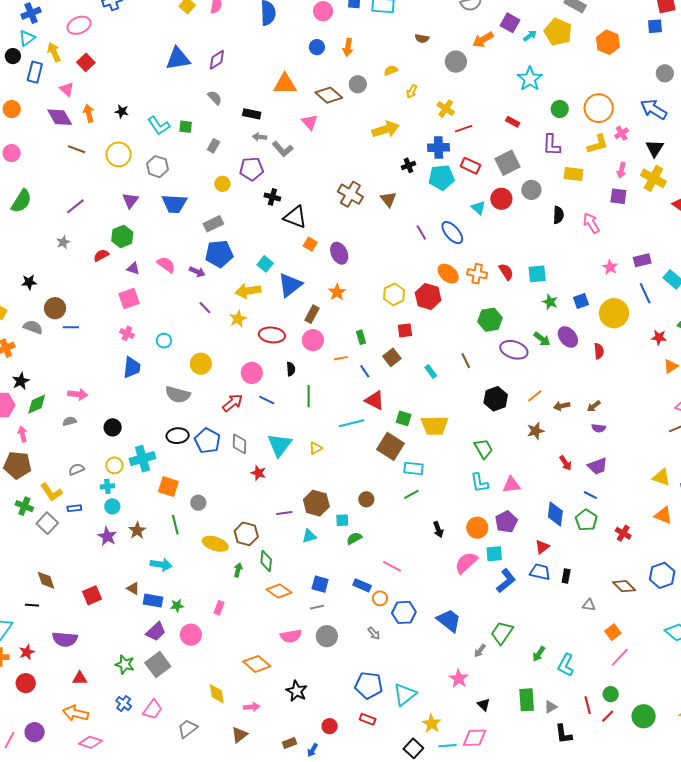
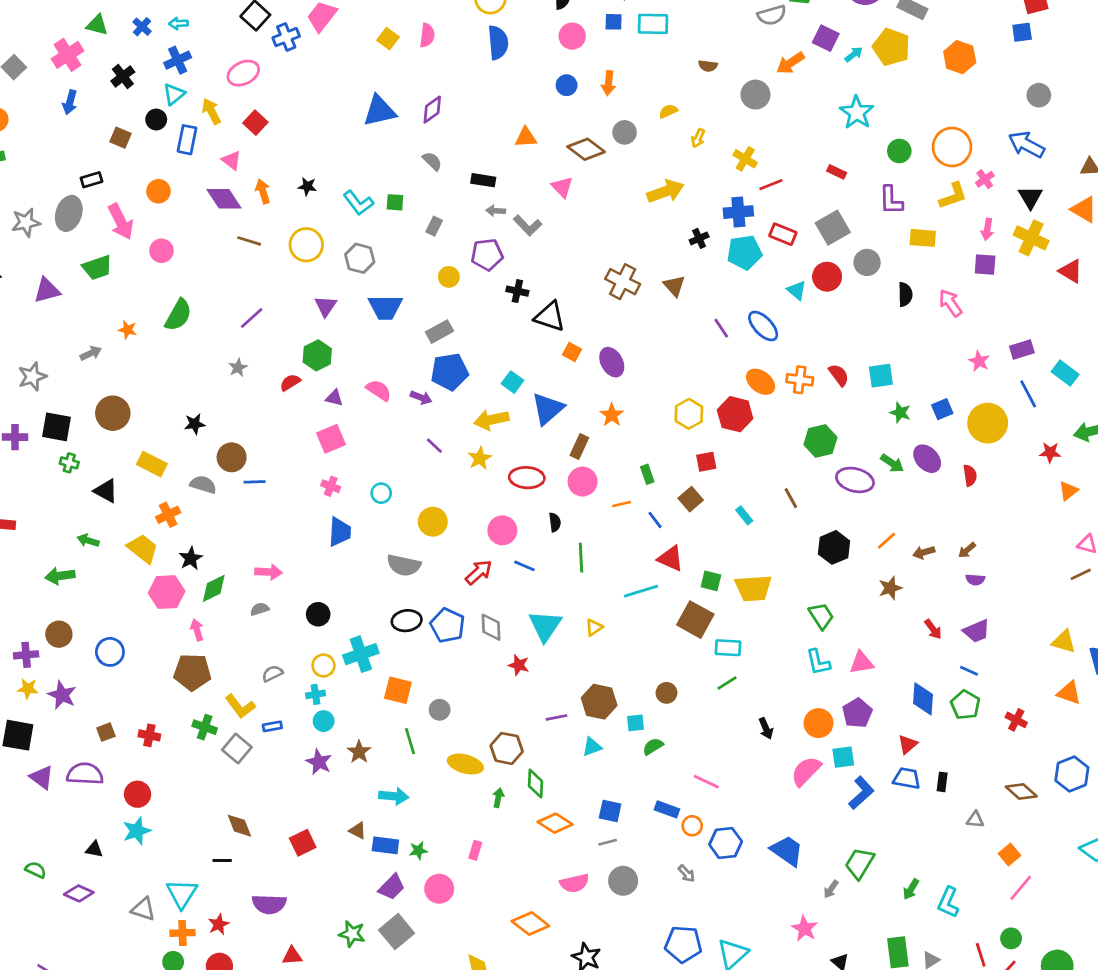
orange triangle: (285, 84) -> (526, 137), size x0.7

